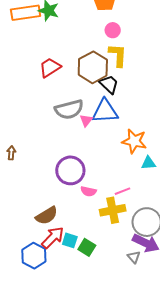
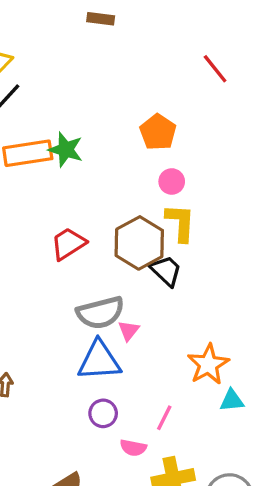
blue triangle: (105, 111) -> (99, 361), moved
orange star: (134, 141) -> (208, 364), turned 30
purple circle: (70, 170) -> (103, 413), size x0.6
pink line: (123, 191) -> (164, 418), moved, turned -42

